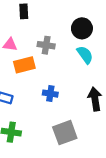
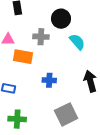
black circle: (82, 28) -> (61, 19), moved
orange rectangle: (24, 65) -> (23, 57), turned 30

